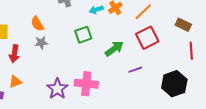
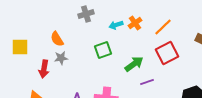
red arrow: (14, 54) -> (44, 69), moved
purple line: (135, 70) -> (147, 82), moved

